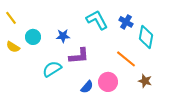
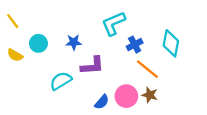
cyan L-shape: (97, 20) -> (113, 23), turned -85
blue cross: (126, 22) -> (135, 45), moved, turned 32
brown star: (145, 81) -> (150, 95), moved

